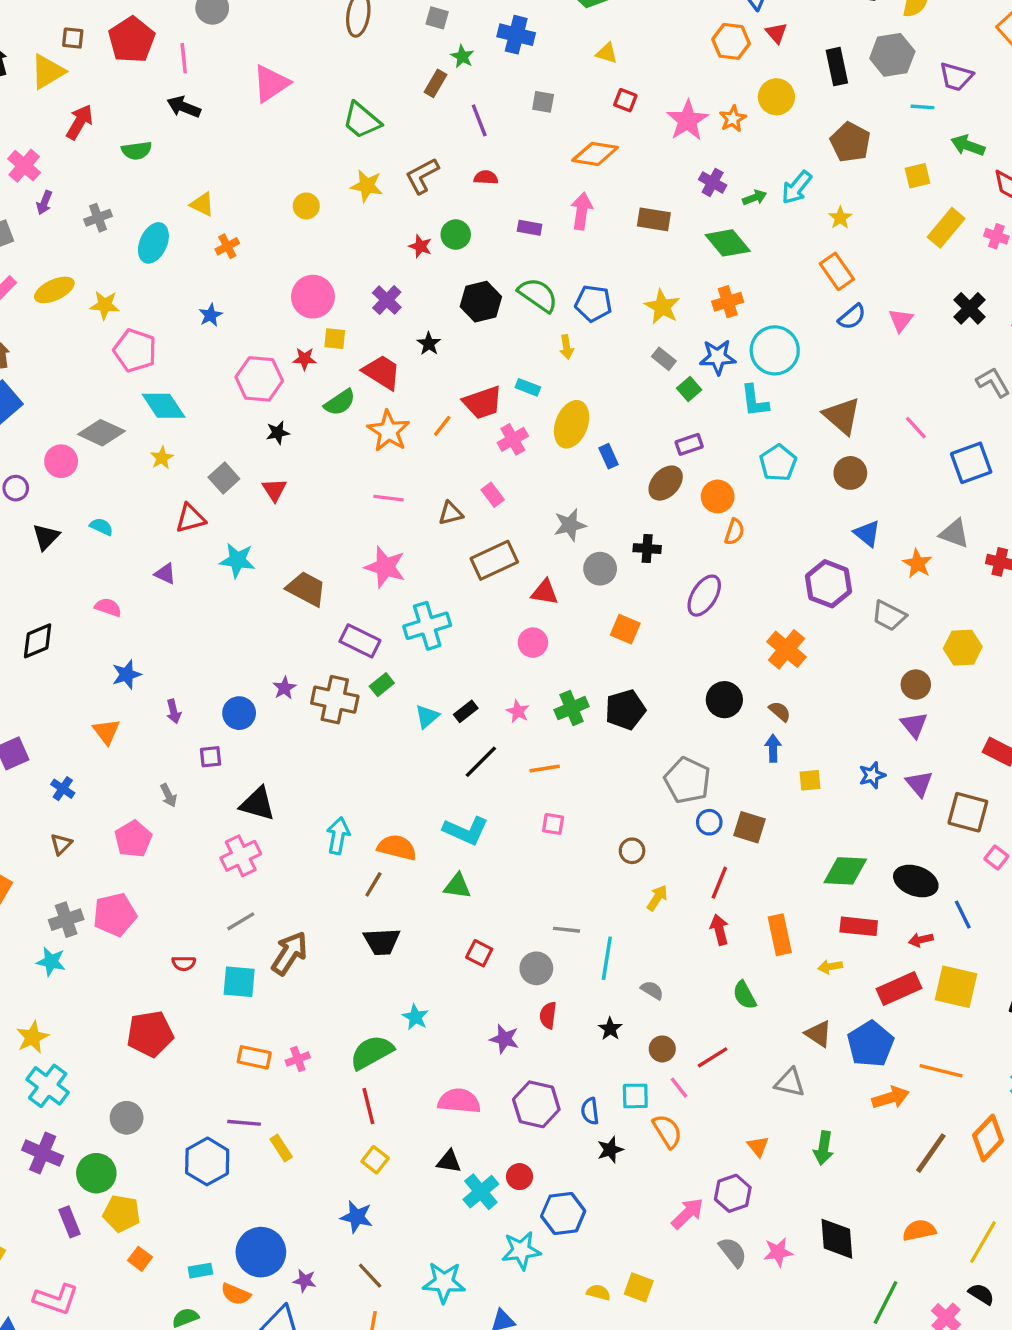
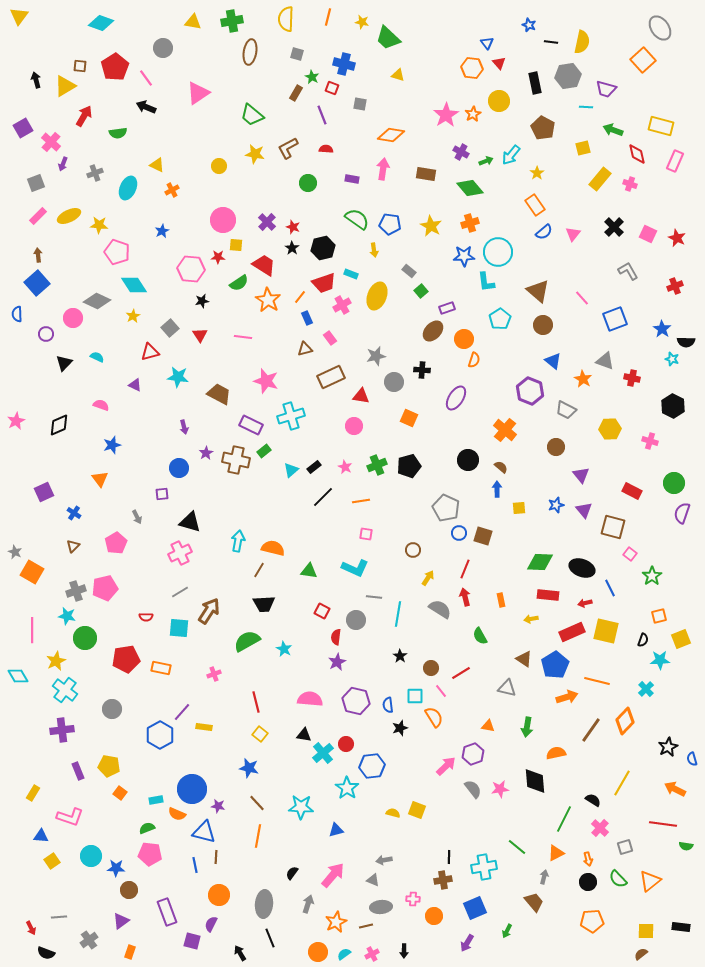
pink line: (184, 58) -> (146, 78), turned -30
red square: (625, 100) -> (332, 88), moved
red star: (420, 246) -> (293, 227), moved
black hexagon: (481, 302) -> (323, 248), moved
gray rectangle: (664, 359) -> (409, 271), moved
green square: (689, 389) -> (421, 291), moved
blue rectangle: (608, 456) -> (307, 318), moved
pink line: (389, 498) -> (243, 337), moved
brown circle: (916, 685) -> (556, 447), moved
purple arrow: (174, 711) -> (184, 427), moved
cyan L-shape: (466, 831) -> (355, 568), moved
orange rectangle: (780, 935) -> (501, 600), size x0.6
gray semicircle: (652, 990) -> (440, 609), moved, size x1.6
red semicircle: (548, 1015) -> (336, 637), moved
purple star: (504, 1039) -> (337, 662), turned 30
green semicircle: (372, 1052) -> (247, 641), moved
orange rectangle: (254, 1057) -> (161, 668), moved
purple line: (244, 1123) -> (182, 712), turned -54
orange triangle: (758, 1146) -> (488, 726), turned -40
yellow rectangle: (281, 1148) -> (204, 727), turned -49
purple cross: (43, 1153) -> (62, 730), turned -30
green circle: (96, 1173) -> (85, 638), moved
orange semicircle: (919, 1230) -> (556, 753), moved
cyan star: (521, 1250) -> (347, 788), turned -30
black semicircle: (981, 1294) -> (593, 800), moved

